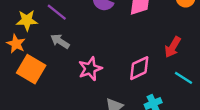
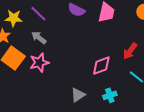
pink star: (90, 69) -> (39, 63), moved

